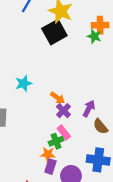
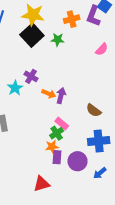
green star: (94, 36) -> (58, 40), moved
purple arrow: (89, 109) -> (61, 96), moved
purple cross: (63, 111) -> (31, 76), moved

